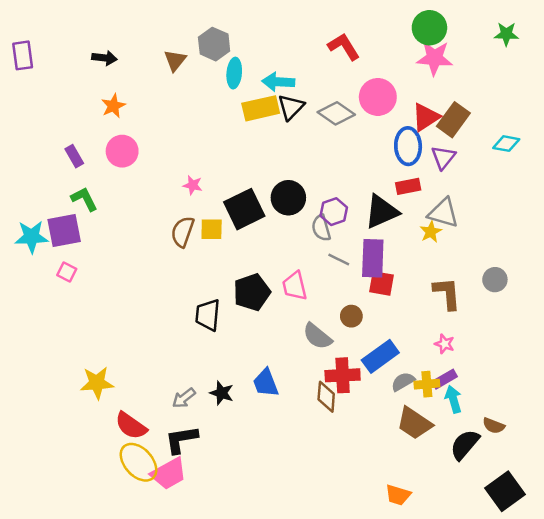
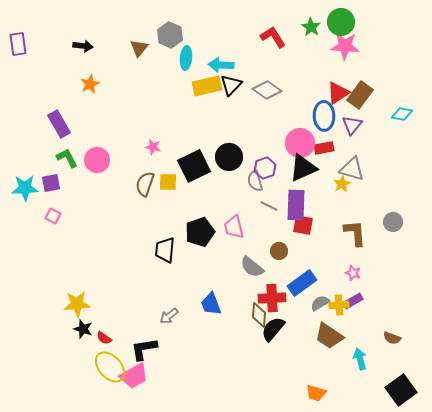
green star: (506, 34) -> (311, 27), moved, turned 30
pink circle: (378, 97) -> (300, 143), moved
pink circle: (122, 151) -> (97, 160), moved
purple rectangle: (74, 156) -> (59, 124), size x1.5
purple square: (64, 230) -> (51, 183), size x0.7
black star: (222, 393) -> (83, 329), moved
gray arrow: (184, 398) -> (169, 316), moved
cyan arrow: (453, 399) -> (360, 359), moved
red semicircle: (131, 426) -> (104, 338), size x0.6
black semicircle: (465, 445) -> (273, 329), moved

